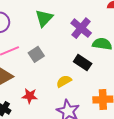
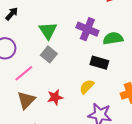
gray square: (36, 54) -> (49, 54), moved
red star: (30, 96) -> (55, 97), moved

